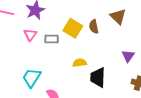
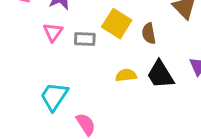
brown semicircle: (94, 27) -> (149, 33), moved
black trapezoid: (98, 77) -> (160, 75), moved, turned -35

